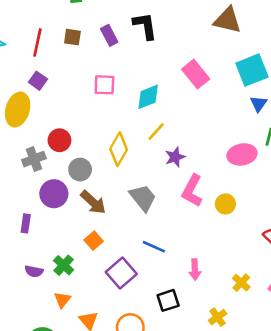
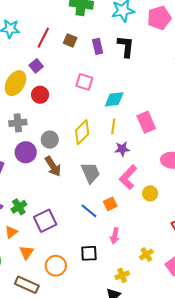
pink rectangle: (196, 74) -> (146, 122), moved
yellow line: (156, 132) -> (113, 126), turned -49
red circle: (59, 140) -> (40, 95), moved
orange square: (94, 241) -> (110, 204), moved
purple square: (121, 273) -> (45, 221), moved

